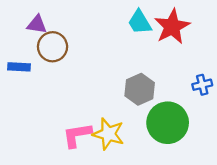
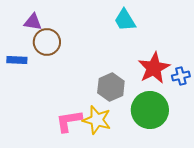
red star: (172, 27) -> (154, 68), moved
gray hexagon: (140, 89) -> (111, 87), moved

